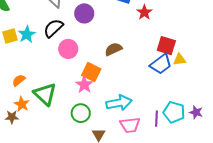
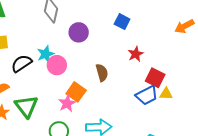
red star: (144, 12) -> (136, 54), moved
black semicircle: (53, 28) -> (22, 63), moved
cyan star: (27, 34) -> (46, 54), moved
brown semicircle: (113, 49) -> (102, 73), turned 90

